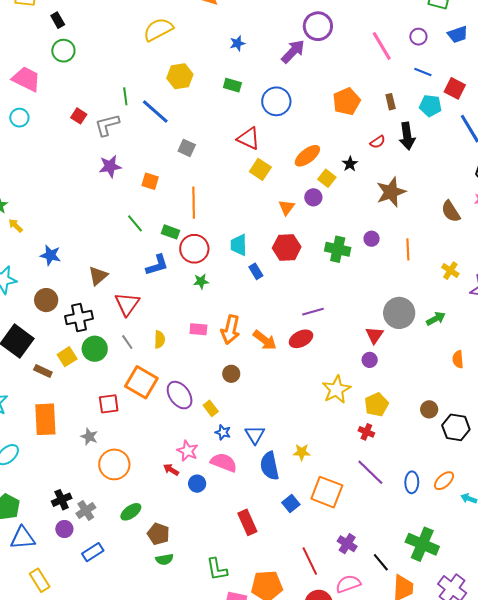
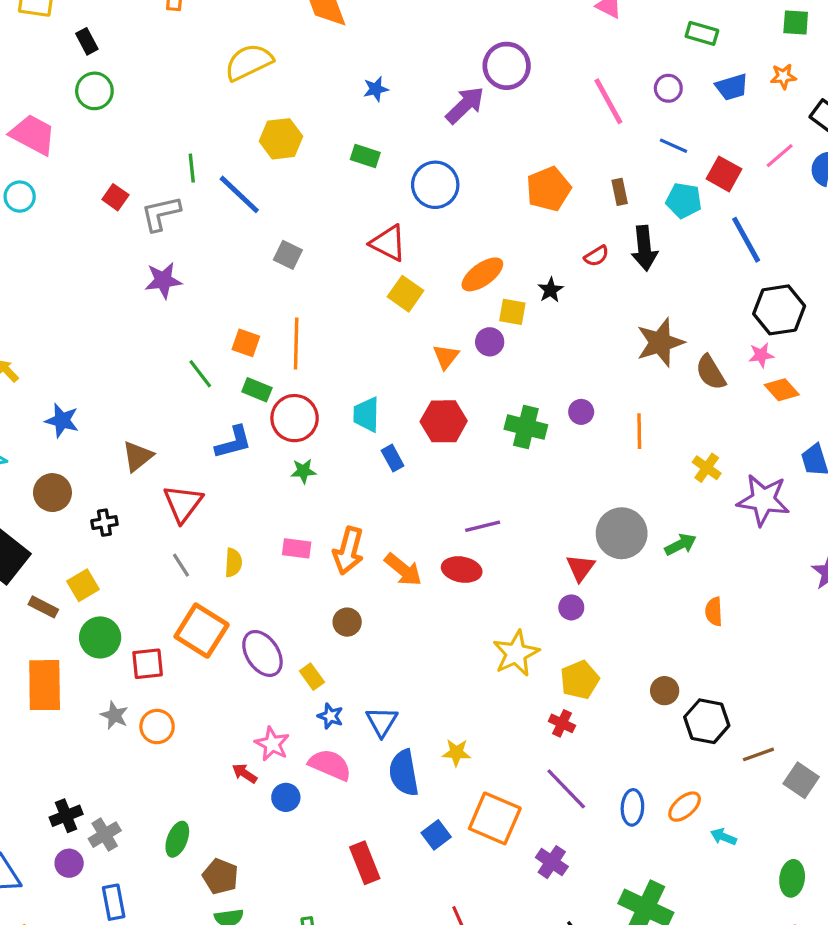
yellow square: (327, 178) -> (512, 312), turned -30
orange square: (150, 181) -> (246, 343), moved
brown star: (391, 192) -> (660, 342), moved
black cross: (79, 317) -> (104, 523), size x0.6
red ellipse: (301, 339) -> (462, 570), turned 35
green circle: (95, 349) -> (100, 637), moved
orange circle: (114, 464) -> (157, 727), moved, size x0.7
green ellipse: (131, 512) -> (177, 839), turned -35
purple cross: (347, 544) -> (552, 862), moved
blue rectangle: (93, 552) -> (114, 902), turned -70

